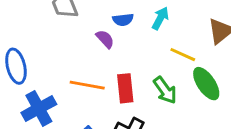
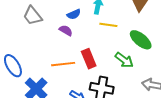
yellow line: (183, 55) -> (108, 25), moved
green arrow: (165, 90) -> (124, 60), moved

